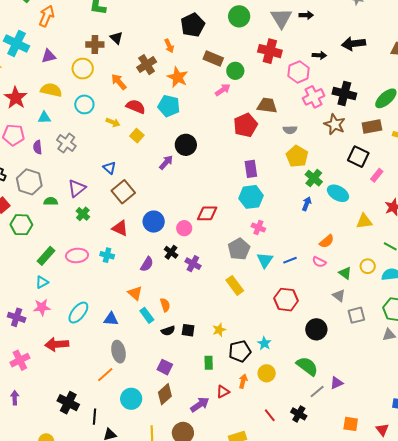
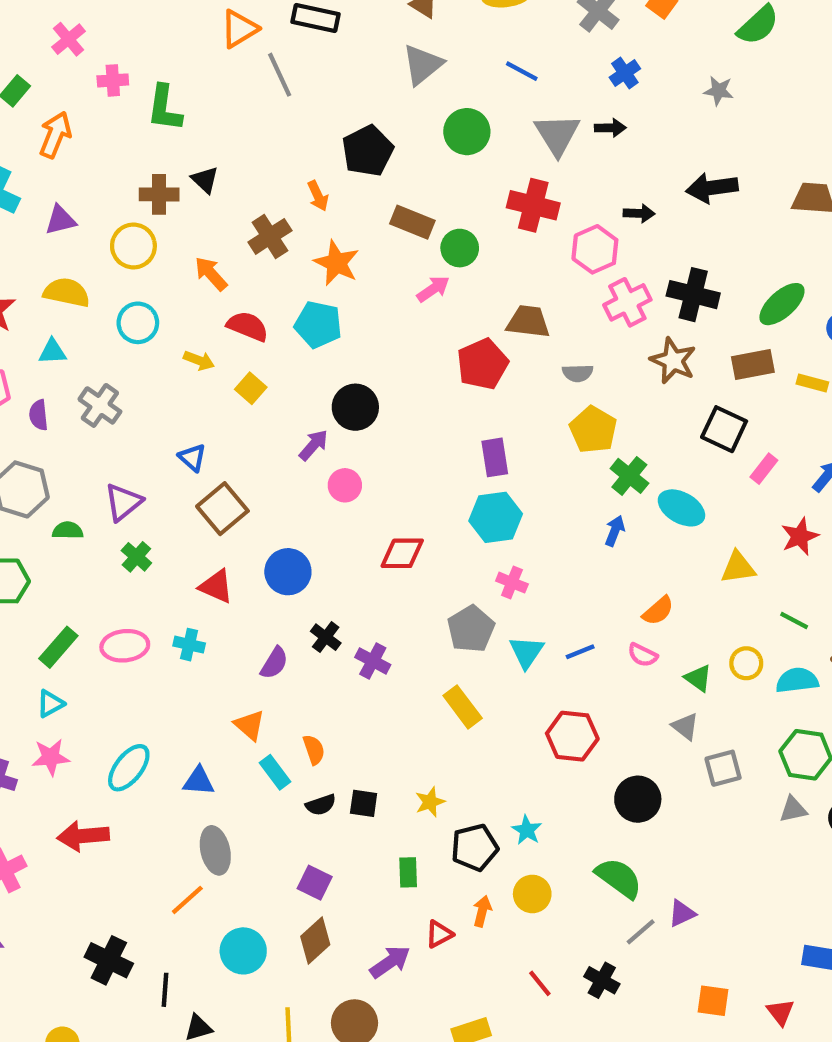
pink circle: (184, 228) -> (345, 485), moved

